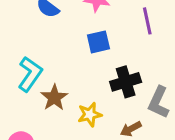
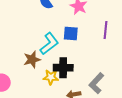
cyan L-shape: (30, 74) -> (49, 44), moved
black cross: (126, 82) -> (63, 68), moved

